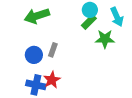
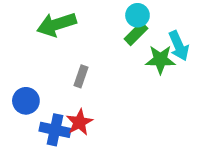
cyan arrow: (117, 17) -> (179, 46), moved
blue circle: (34, 55) -> (26, 101), moved

